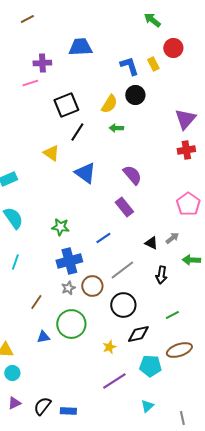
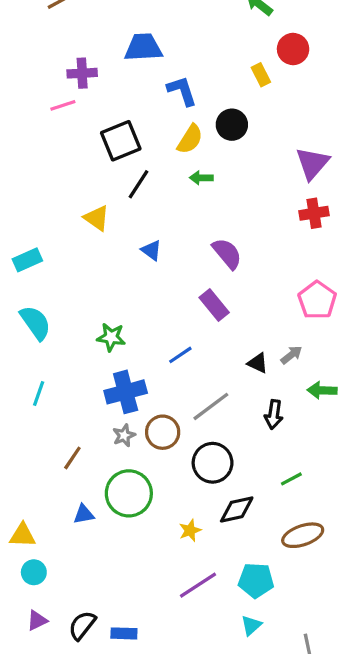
blue L-shape: (129, 66) -> (182, 91), moved
blue triangle: (85, 173) -> (151, 250), size x0.6
cyan pentagon: (150, 366) -> (256, 580), moved

